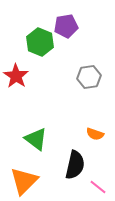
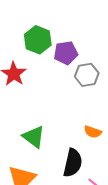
purple pentagon: (66, 26) -> (66, 53), moved

